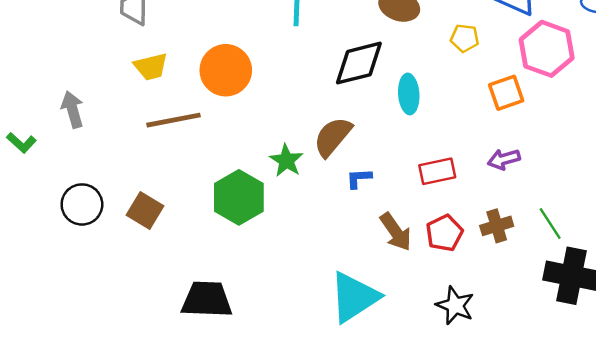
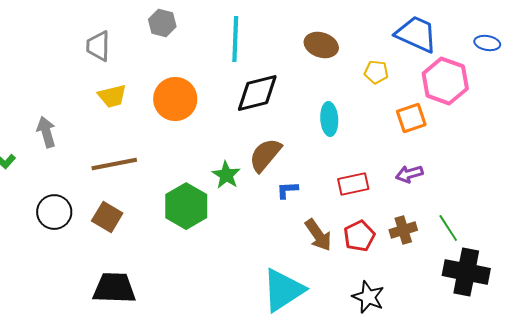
black diamond: (359, 63) -> (257, 93), moved
brown line: (173, 120) -> (114, 164), moved
black trapezoid: (207, 300) -> (114, 288), moved

